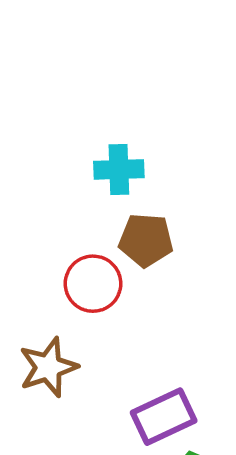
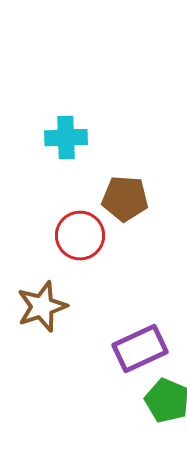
cyan cross: (119, 169) -> (66, 138), moved

